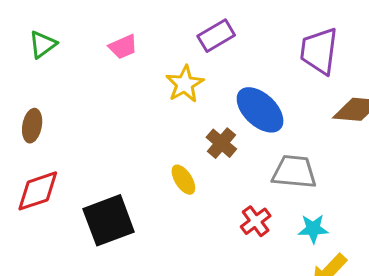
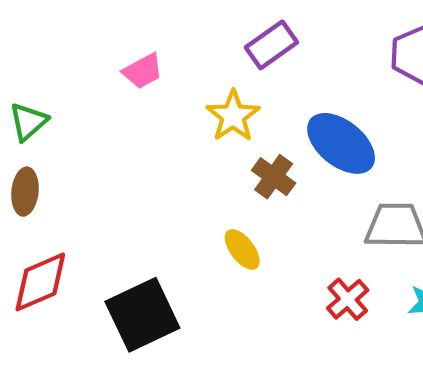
green triangle: (43, 44) -> (28, 122), moved
brown cross: (221, 143) -> (274, 177), moved

